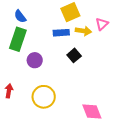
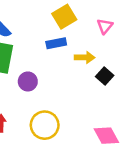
yellow arrow: (83, 31) -> (85, 57), moved
black square: (74, 55) -> (105, 76), moved

